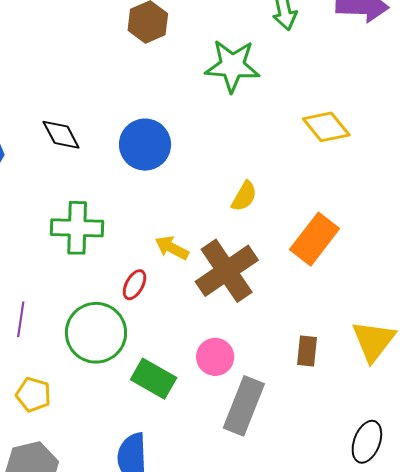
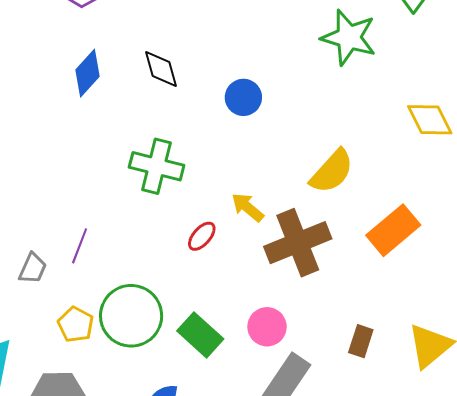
blue circle: (145, 145) -> (243, 97), size x0.7
yellow semicircle: (244, 196) -> (332, 171), size x1.5
green circle: (96, 333) -> (131, 316), moved

